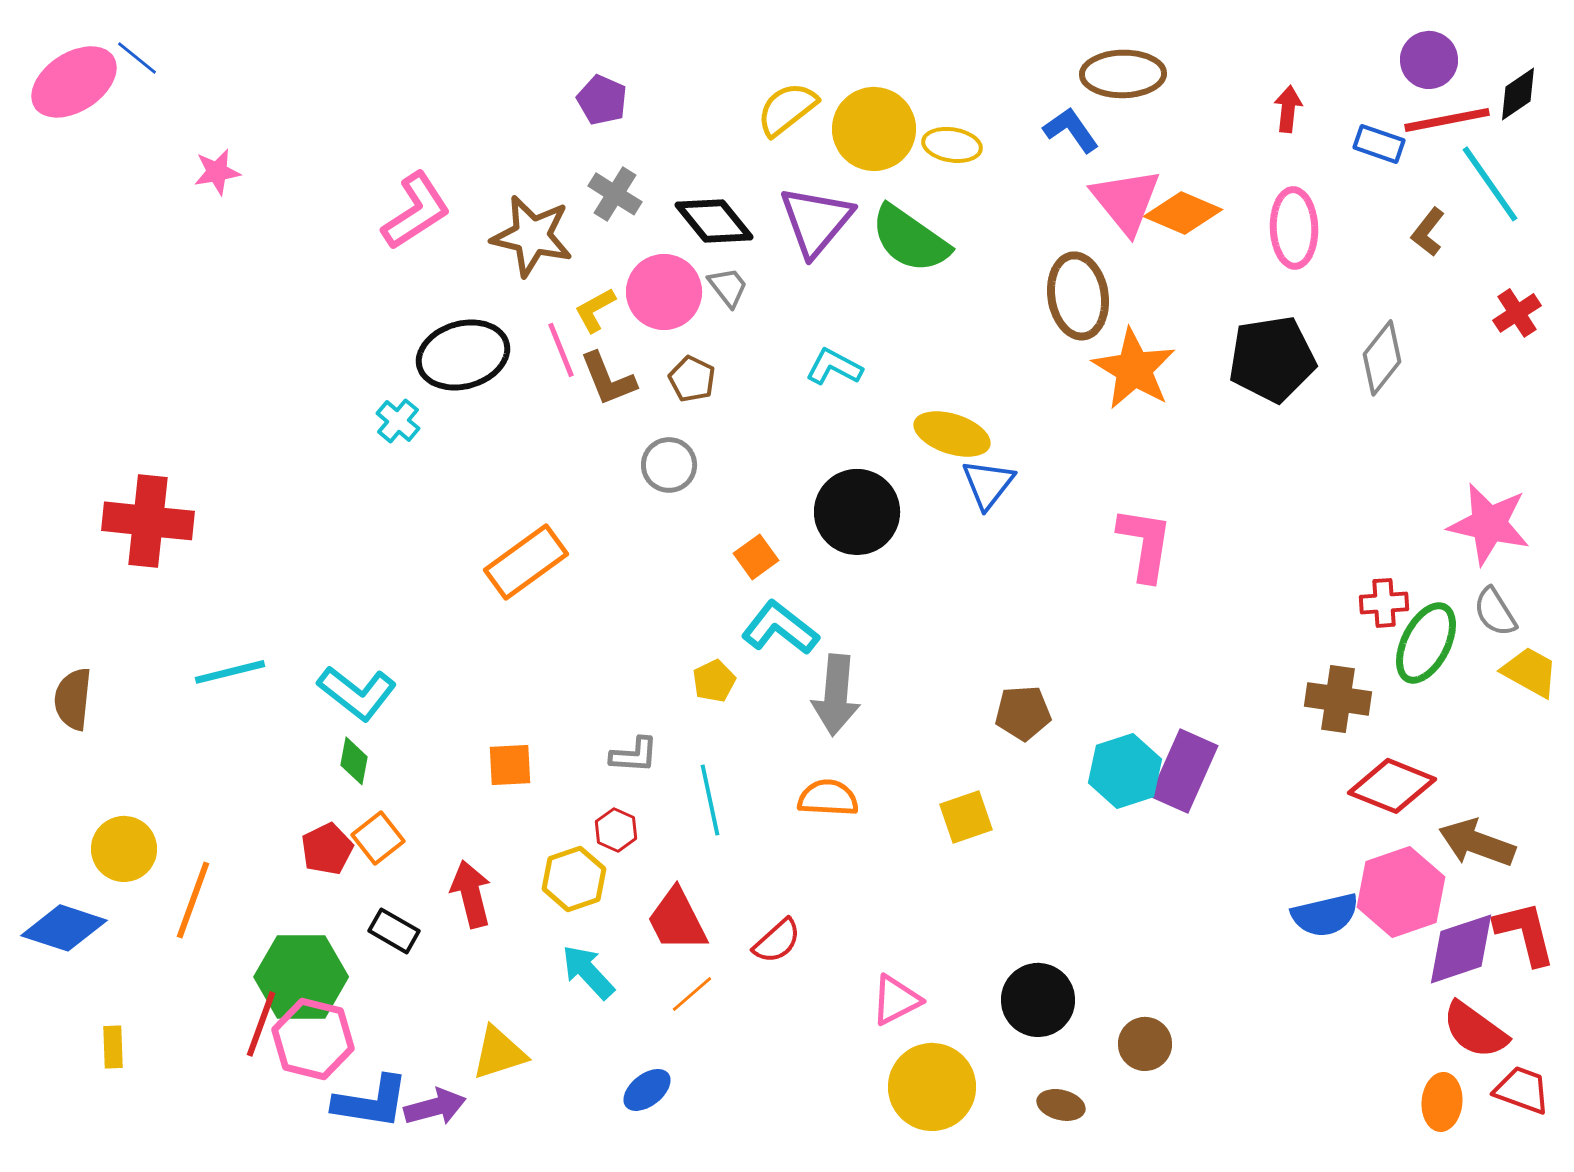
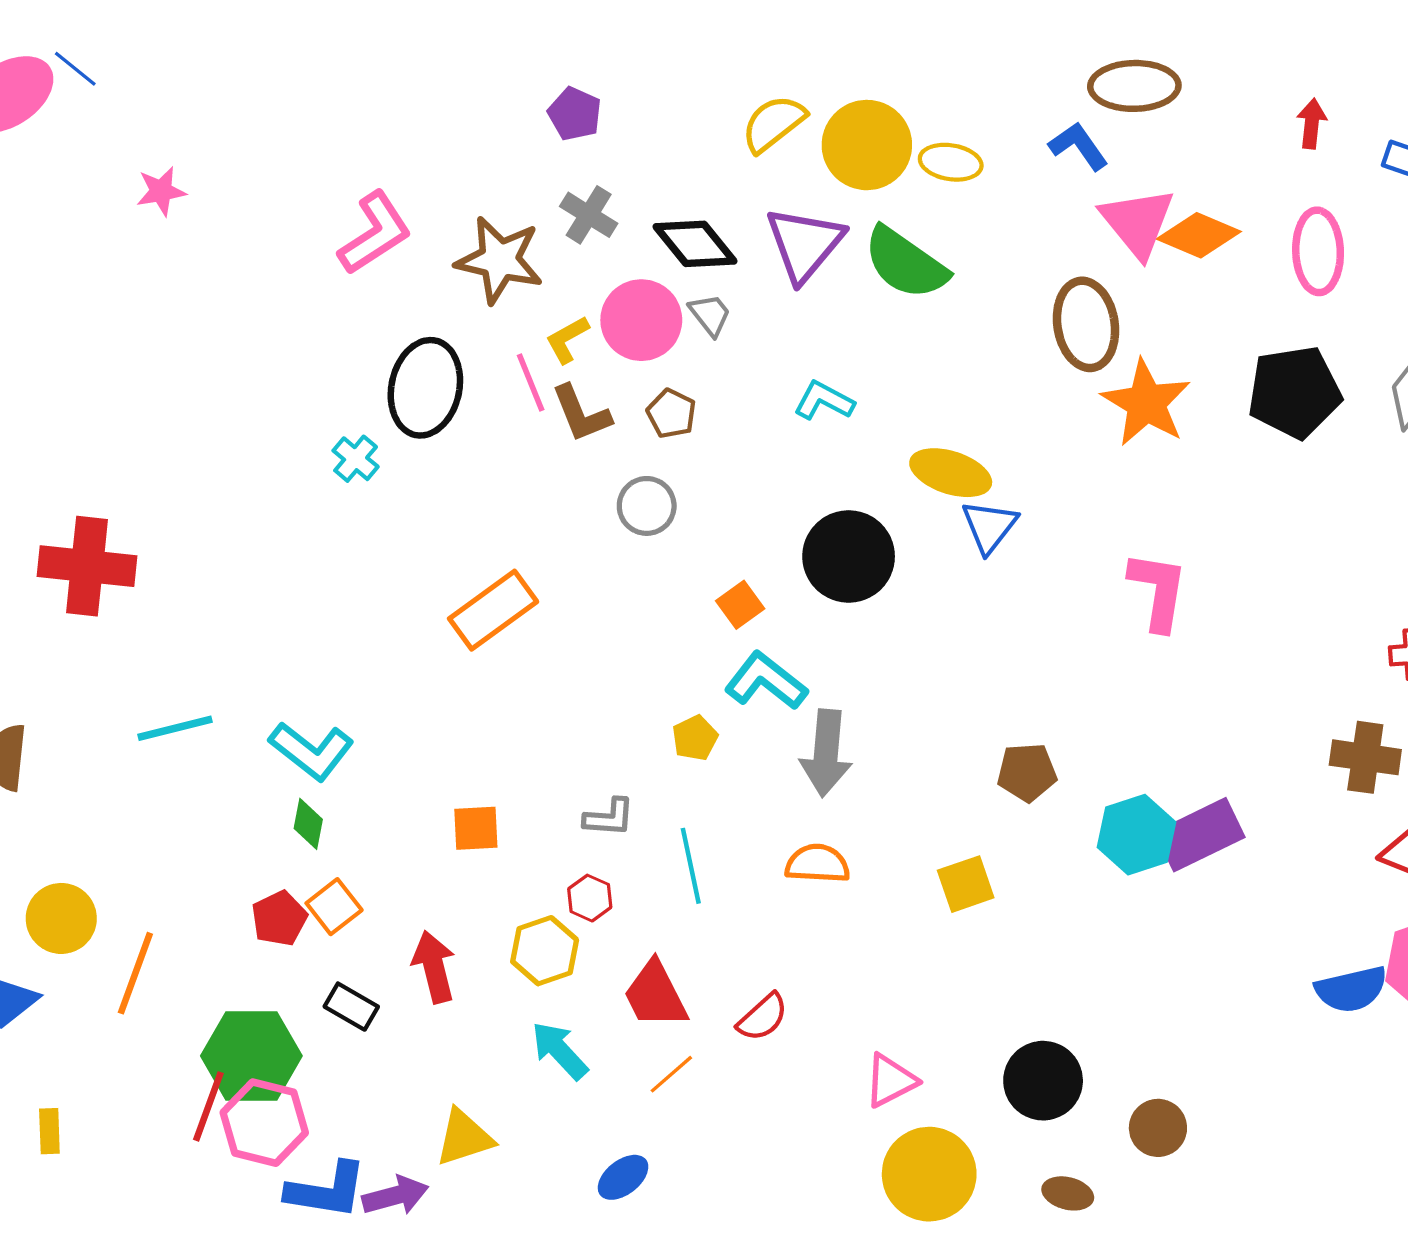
black ellipse: (463, 355) -> (425, 388), turned -62
purple rectangle: (1184, 771) -> (1200, 835), turned 40

